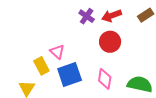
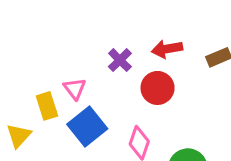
purple cross: (87, 16) -> (120, 60), moved
blue square: (70, 74) -> (87, 127), turned -30

